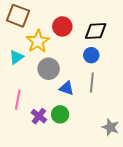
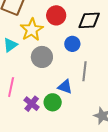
blue circle: (91, 55) -> (72, 44), moved
blue triangle: (67, 88) -> (65, 87), moved

